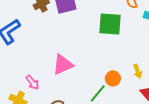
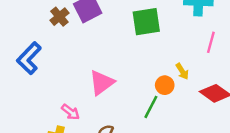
yellow arrow: (138, 71) -> (182, 71), moved

